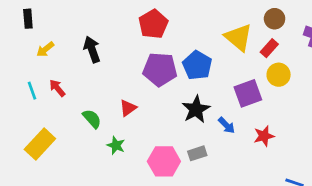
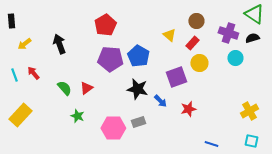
yellow triangle: (239, 37) -> (169, 35), size x0.6
black star: (196, 109) -> (137, 89), turned -30
green semicircle: (92, 119) -> (64, 88), moved

